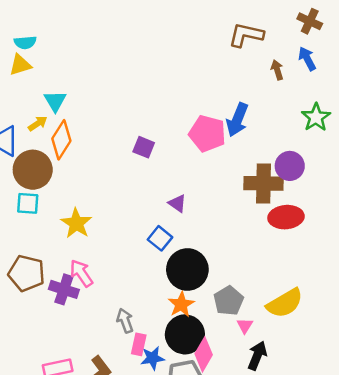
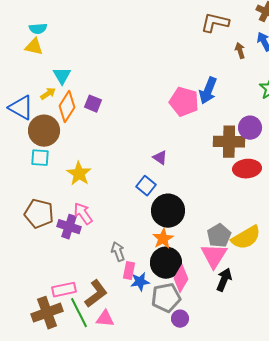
yellow triangle: (20, 65) -> (34, 47), turned 30
purple square: (144, 147) -> (93, 104), moved
gray pentagon: (229, 301) -> (219, 236), moved
pink triangle: (245, 326) -> (214, 256), size x2.0

